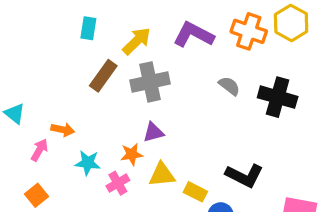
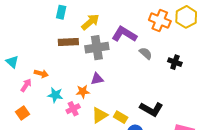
purple L-shape: (194, 35) -> (124, 34), moved
brown rectangle: (103, 76) -> (68, 42), turned 48
black cross: (278, 97) -> (175, 62), size x0.6
yellow triangle: (162, 175) -> (100, 115), moved, turned -30

